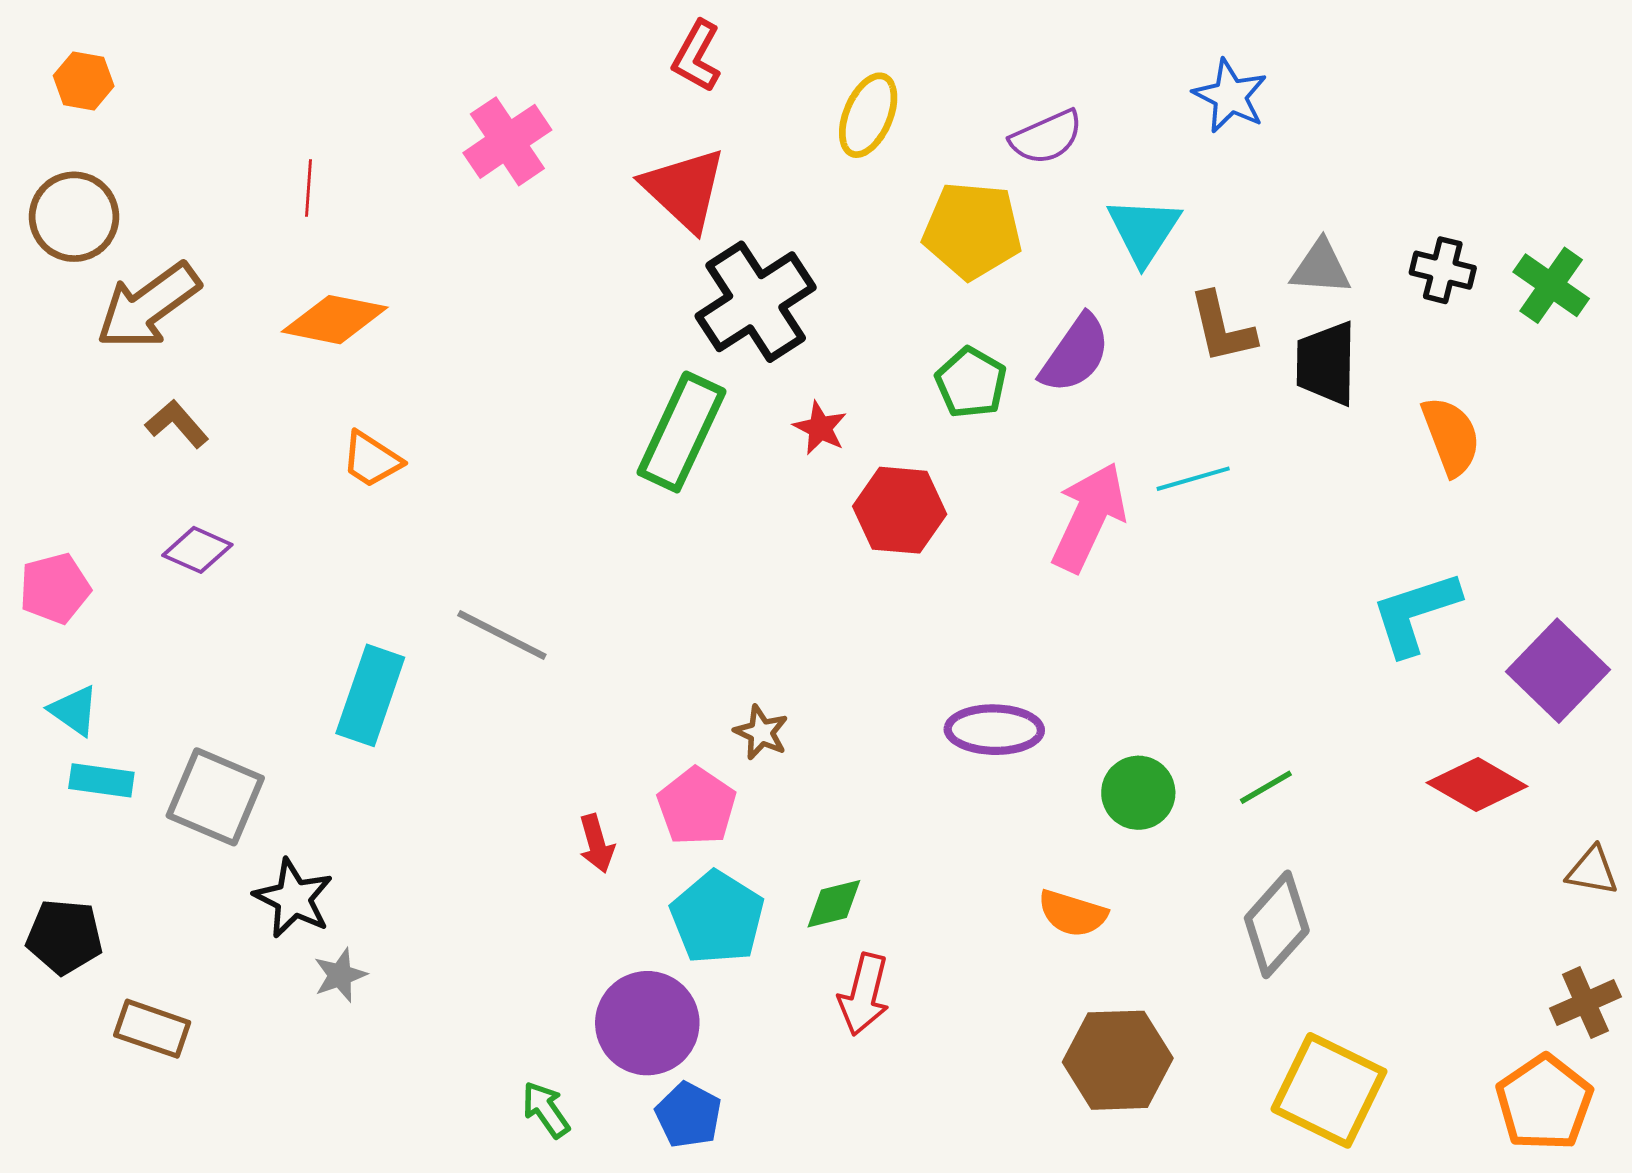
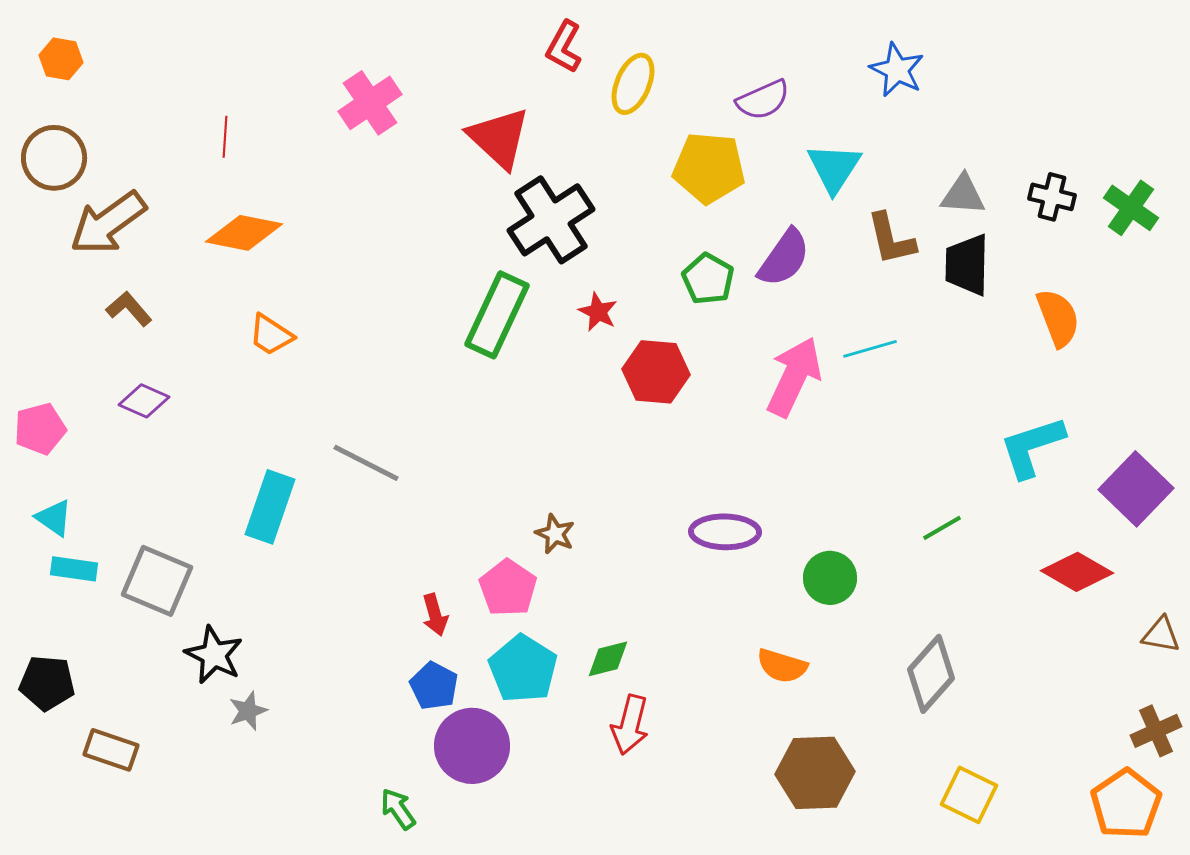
red L-shape: (697, 56) -> (564, 47), moved
green line: (1266, 787) -> (942, 528), moved
yellow square: (1329, 1090) -> (969, 795), size x0.7
blue pentagon: (688, 1115) -> (434, 686), moved

